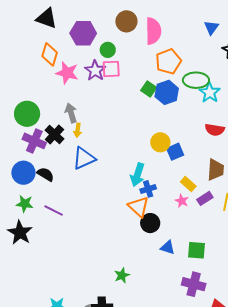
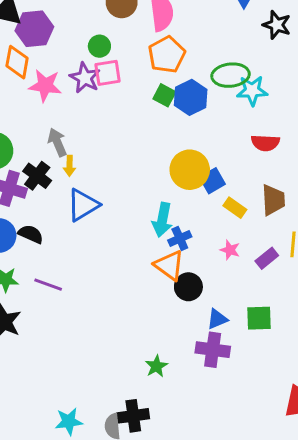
purple hexagon: (83, 33) -> (34, 29), moved
orange pentagon: (168, 61) -> (167, 55), moved
cyan star: (210, 93) -> (252, 91), turned -30
yellow circle: (160, 142) -> (190, 170), size x1.4
yellow rectangle: (188, 184) -> (235, 208), moved
purple rectangle: (205, 198) -> (267, 258), moved
blue triangle: (168, 248) -> (217, 319), turned -35
purple cross: (194, 284) -> (213, 350), moved

